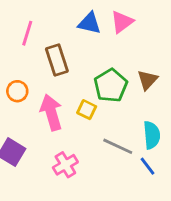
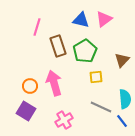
green pentagon: (111, 86) -> (85, 51), moved
orange circle: (17, 91) -> (30, 86), moved
yellow square: (87, 110) -> (96, 77), moved, turned -32

